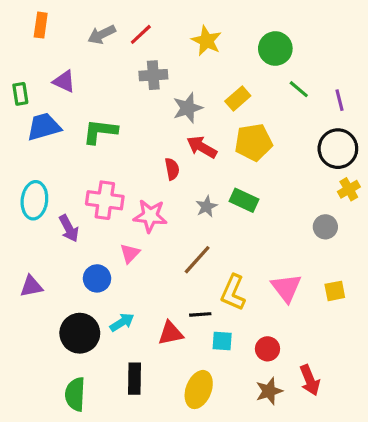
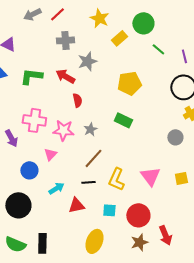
yellow rectangle: (238, 99) -> (119, 38), moved
red arrow: (202, 147) -> (65, 76), moved
gray star: (206, 206) -> (90, 129), moved
black line: (200, 314) -> (88, 182), moved
cyan arrow: (122, 322) -> (56, 188), moved
red circle: (268, 349) -> (138, 215), size x1.5
black rectangle: (135, 379) -> (42, 243), moved
green semicircle: (75, 394) -> (15, 244), turned -70

